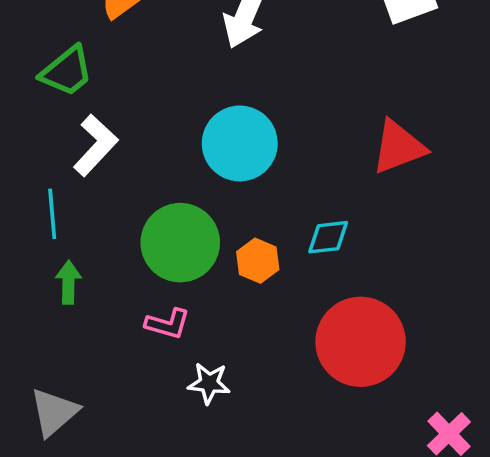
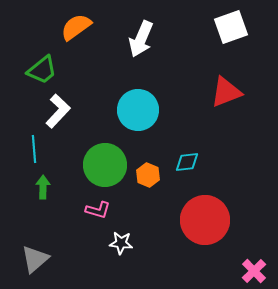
red triangle: (398, 147) -> (226, 92), moved

